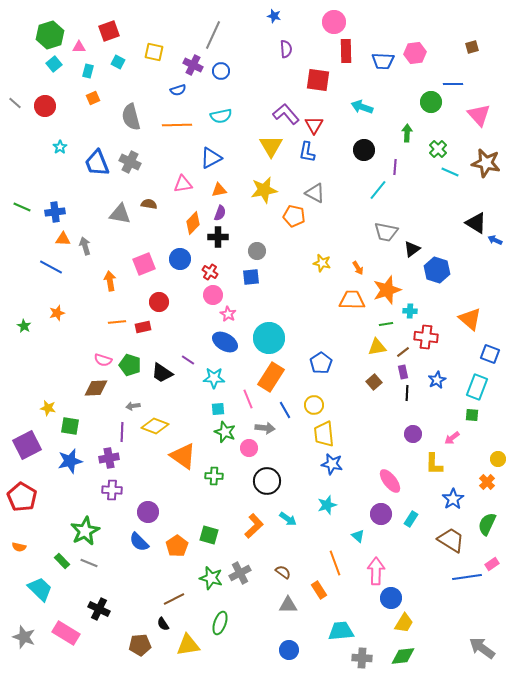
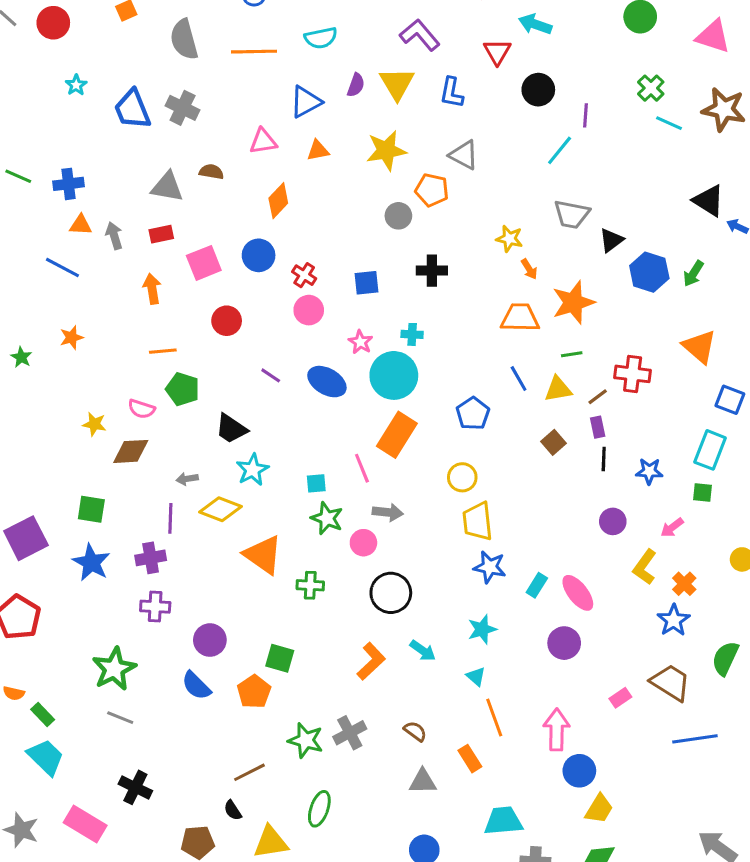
pink triangle: (479, 115) -> (713, 36), turned -30
red triangle: (314, 125) -> (497, 52), moved
green arrow: (407, 133) -> (693, 274), moved, turned -150
purple semicircle: (220, 213) -> (356, 85), moved
black cross: (218, 237) -> (432, 271), moved
gray circle: (257, 251) -> (398, 216), moved
yellow star: (322, 263) -> (509, 239), moved
cyan cross: (410, 311) -> (412, 334), moved
pink star: (228, 314) -> (360, 342), moved
red rectangle: (143, 327) -> (161, 234), moved
purple line: (188, 360) -> (271, 375), moved
green pentagon: (130, 365) -> (183, 389), moved
cyan star: (214, 378) -> (252, 470), moved, turned -30
blue star: (437, 380) -> (649, 471), moved, turned 30
yellow star: (48, 408) -> (94, 424), moved
blue line: (285, 410) -> (519, 379), moved
blue star: (70, 461) -> (91, 562), turned -30
yellow L-shape: (434, 464) -> (645, 567), turned 35
orange cross: (487, 482) -> (684, 584), moved
cyan rectangle: (411, 519) -> (537, 585), moved
green square: (209, 535) -> (280, 658), moved
cyan triangle: (358, 536) -> (476, 676), moved
green rectangle: (62, 561) -> (43, 715), moved
pink rectangle: (492, 564) -> (620, 698), moved

